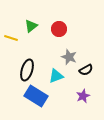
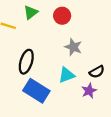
black semicircle: (86, 70) -> (97, 72), moved
cyan triangle: (56, 76) -> (67, 75), moved

